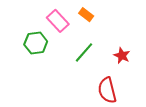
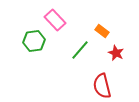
orange rectangle: (86, 15) -> (102, 31), moved

